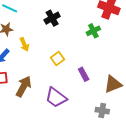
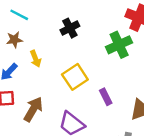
green cross: (93, 31) -> (119, 45), size x1.5
yellow square: (57, 59) -> (75, 77), size x1.5

